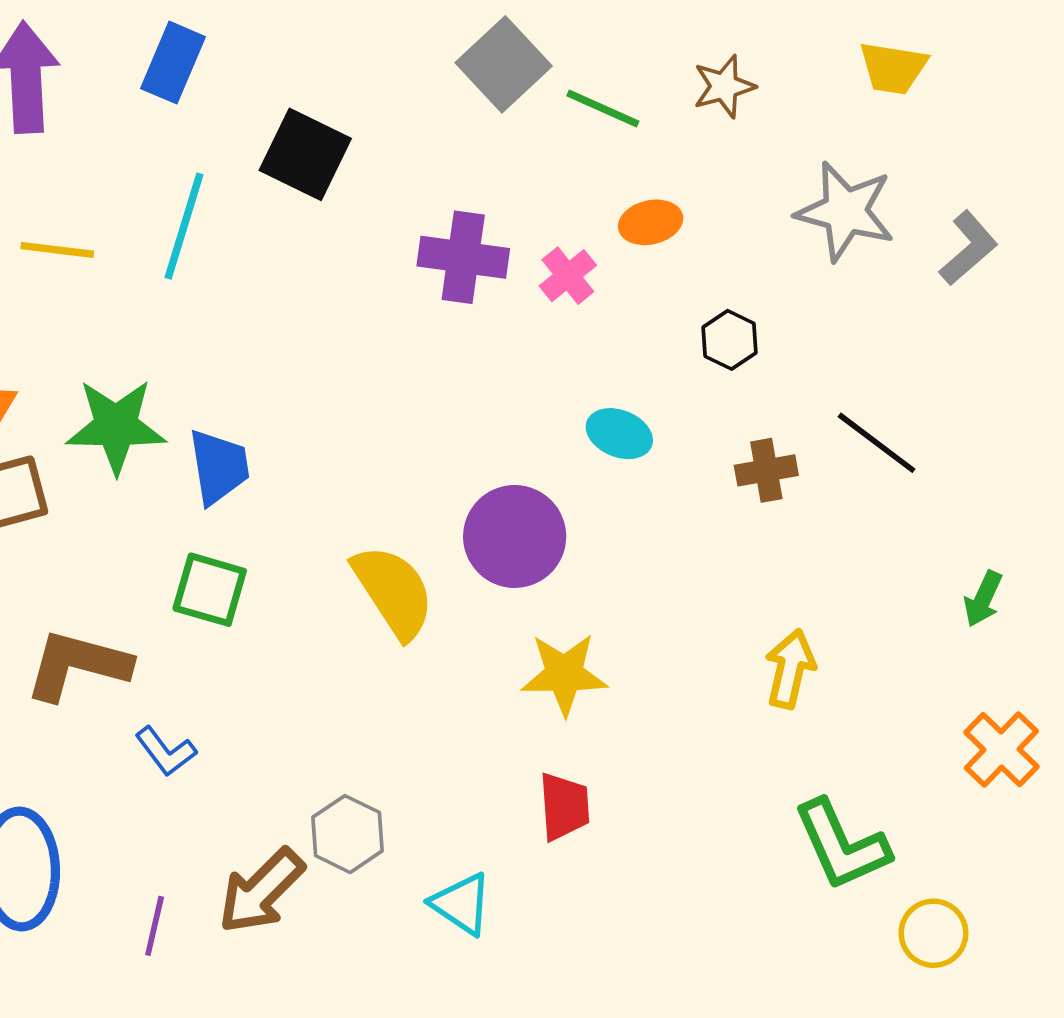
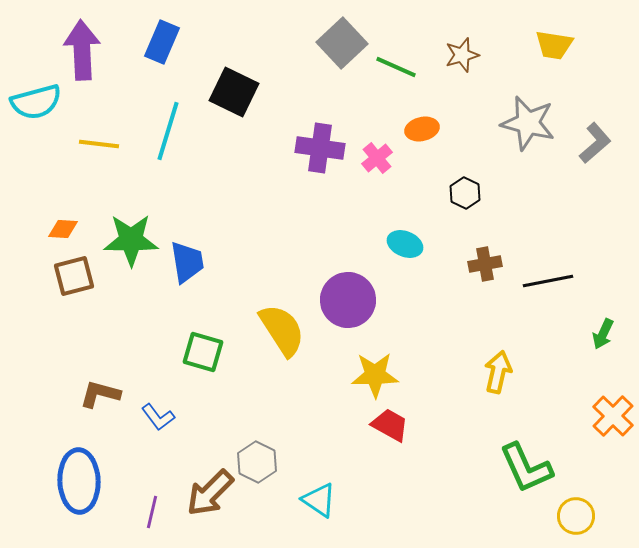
black line: (877, 443) -> (548, 281), moved, turned -48
green square: (210, 590) -> (203, 352), moved
brown L-shape: (77, 665) -> (100, 394), moved, size x0.7
red trapezoid: (564, 806) -> (390, 425), moved, turned -57

